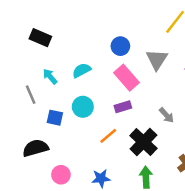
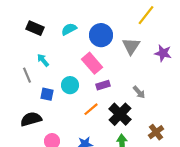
blue circle: (120, 46) -> (101, 35), size x1.5
cyan semicircle: (82, 70) -> (69, 29), moved
pink rectangle: (126, 78) -> (92, 63), moved

